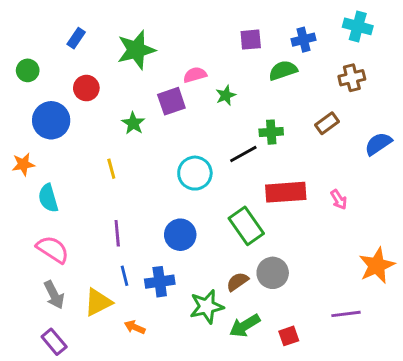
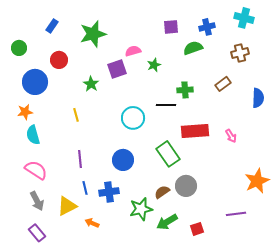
blue semicircle: (378, 144) -> (258, 98), turned 126
black line: (243, 154) -> (166, 105), turned 30
orange star: (23, 164) -> (25, 112), moved

